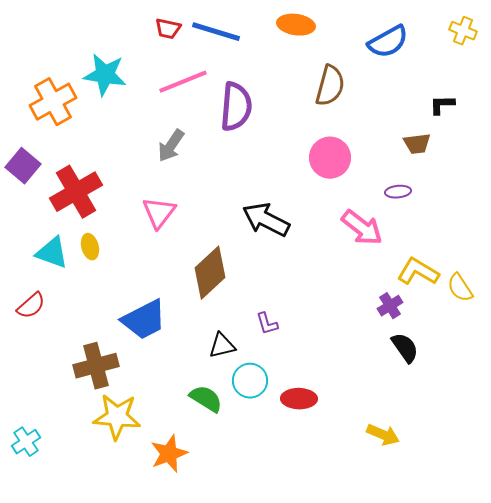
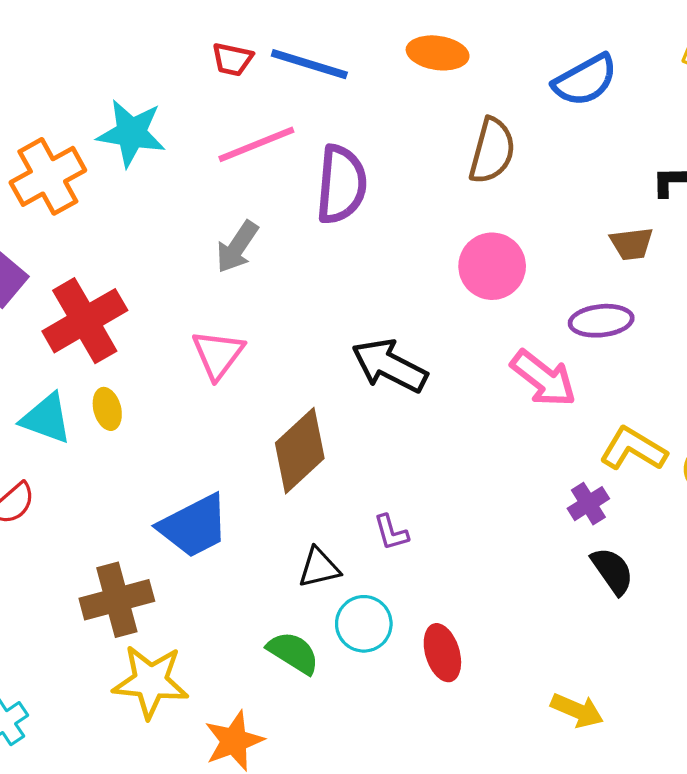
purple ellipse: (398, 192) -> (601, 321), size x1.5
red ellipse: (299, 399) -> (442, 653), turned 72

